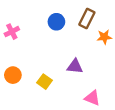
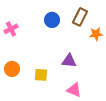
yellow square: (44, 82) -> (41, 75), turned -32
pink triangle: (92, 98) -> (74, 90), moved

